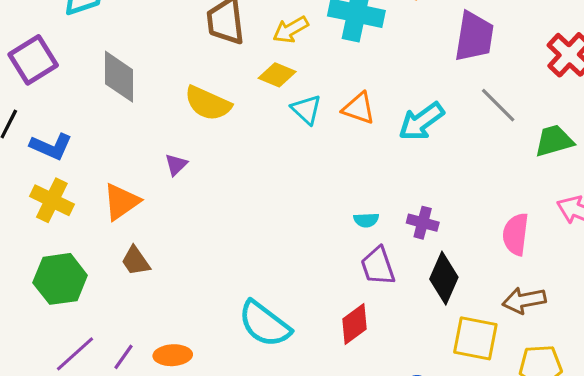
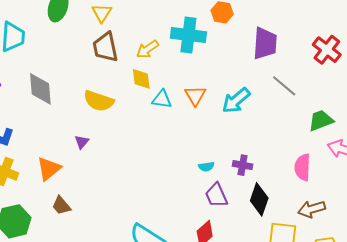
yellow diamond: (277, 75) -> (141, 79), turned 65
orange triangle: (359, 108) -> (195, 96), turned 45
cyan triangle: (306, 109) -> (162, 99), turned -30
green trapezoid: (554, 141) -> (321, 120), moved

